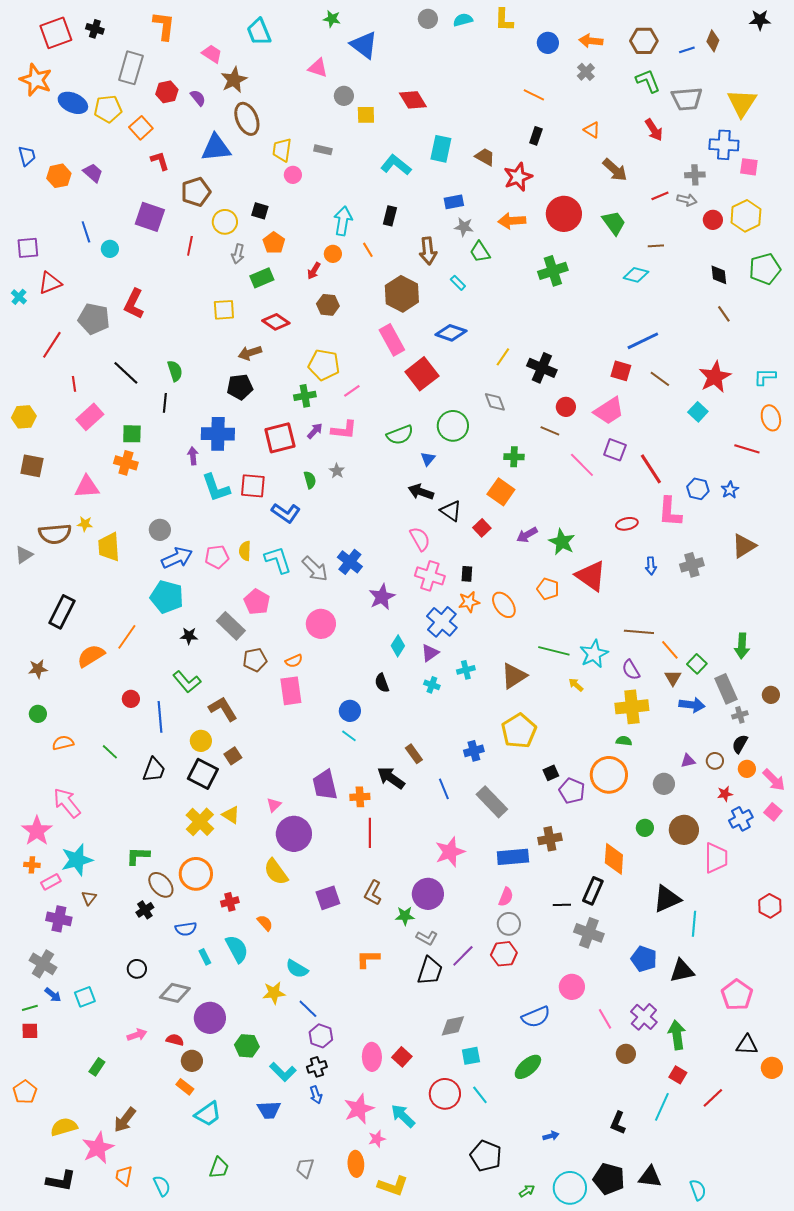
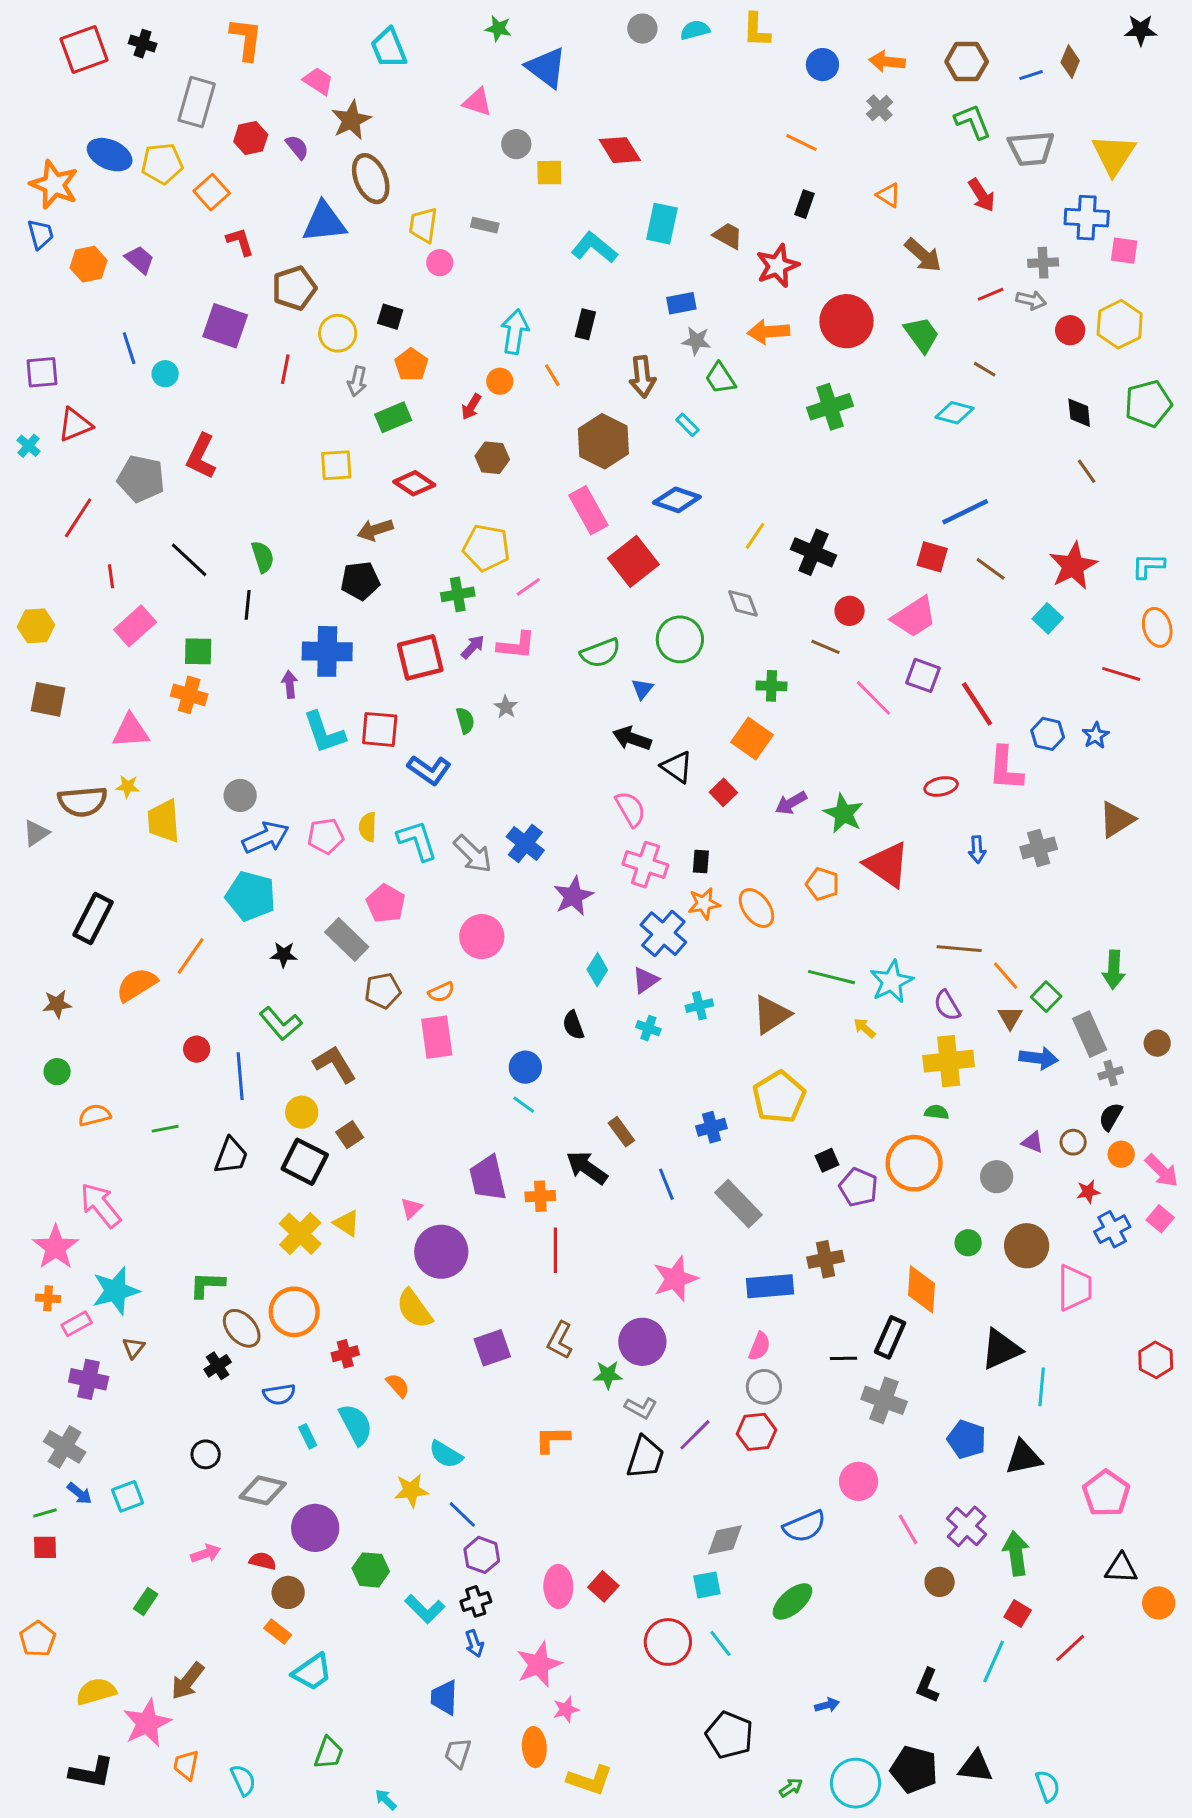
orange star: (36, 80) -> (54, 185), moved
brown line: (656, 246) -> (985, 369), turned 35
green line: (110, 752) -> (165, 1129), turned -54
purple triangle: (688, 761) -> (1033, 1142), turned 35
gray diamond: (453, 1026) -> (725, 1540), moved
blue trapezoid: (269, 1110) -> (444, 1698), moved, turned 95
cyan arrow: (403, 1116) -> (386, 1800), moved, size x0.6

